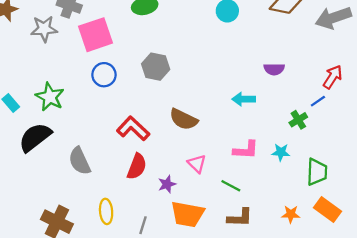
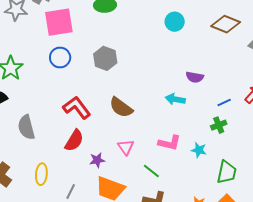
purple semicircle: (274, 69) -> (195, 77), moved
blue line: (318, 101) -> (224, 102), moved

